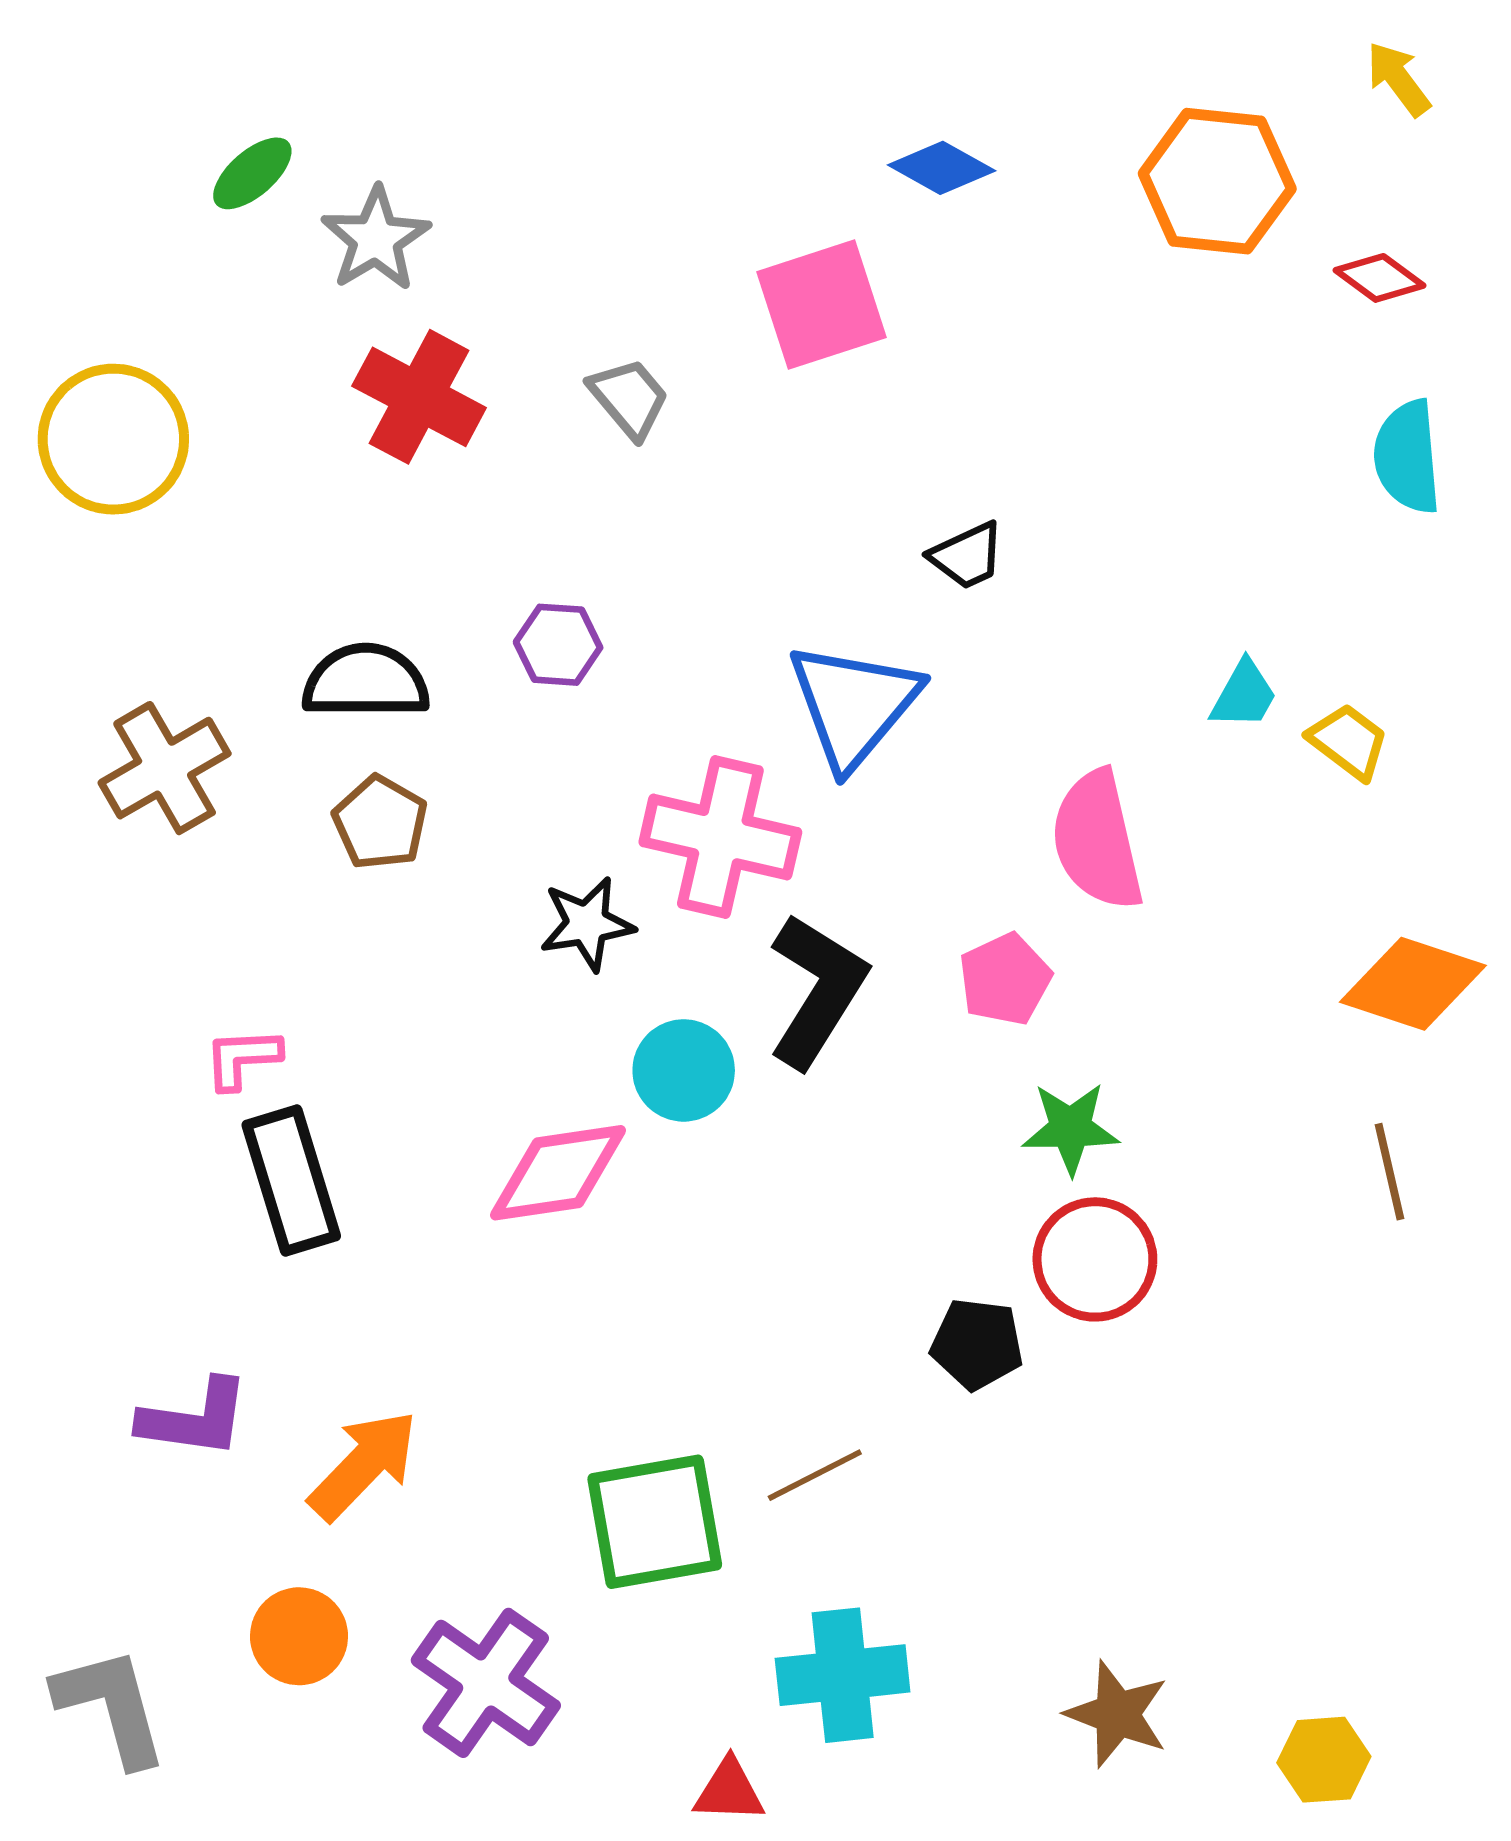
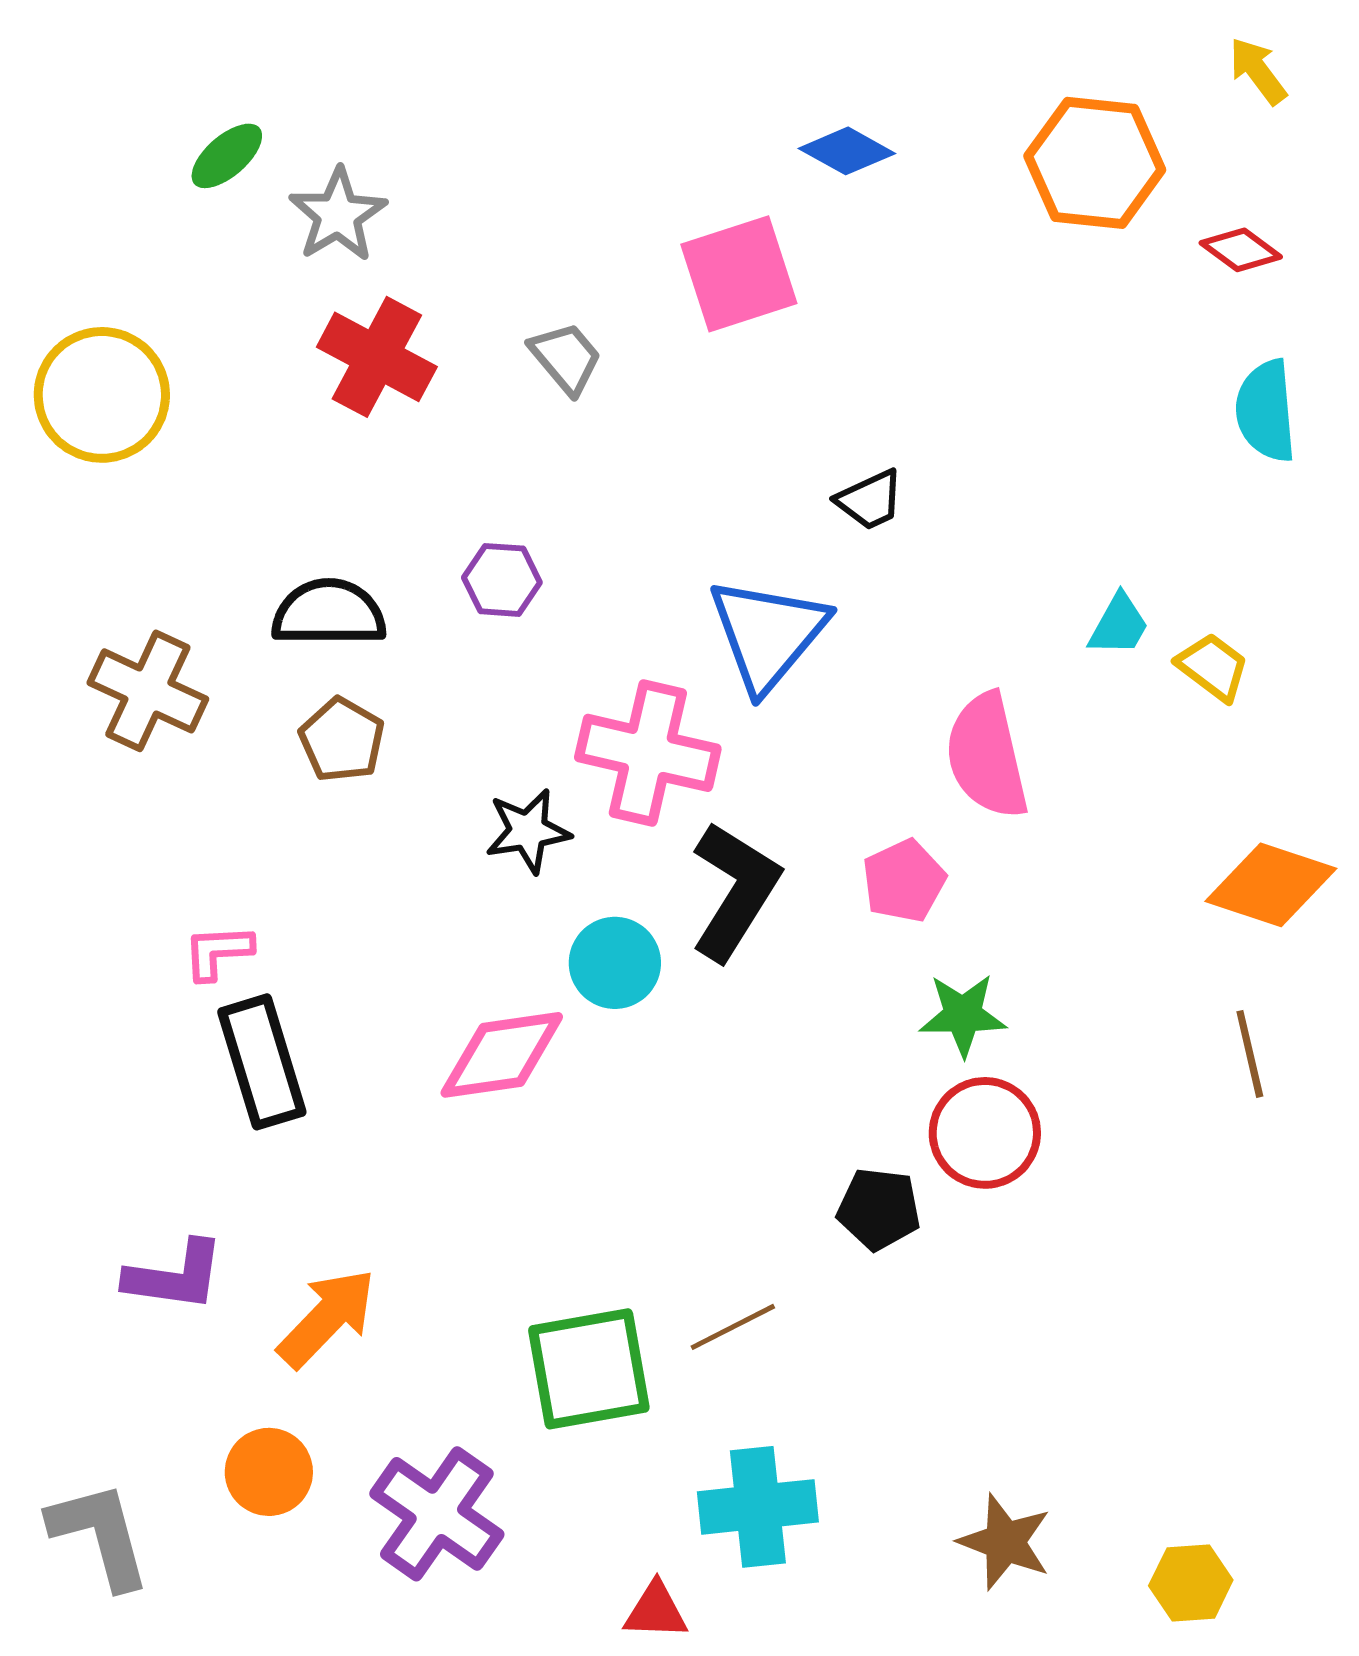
brown cross: (165, 768) -> (148, 691), turned -35

